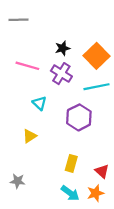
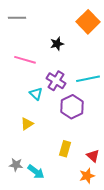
orange square: (96, 56) -> (88, 22), moved
purple cross: (61, 74) -> (56, 81), moved
cyan arrow: (70, 193) -> (36, 172), moved

